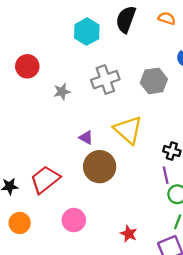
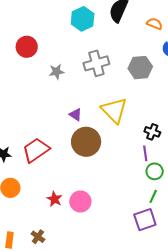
orange semicircle: (167, 18) -> (154, 24), moved
pink circle: (74, 220) -> (80, 201), moved
red star: (129, 234) -> (55, 199), moved

